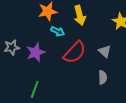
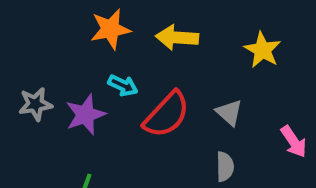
yellow arrow: (80, 15) -> (177, 37), turned 108
cyan arrow: (58, 31) -> (123, 85), moved

